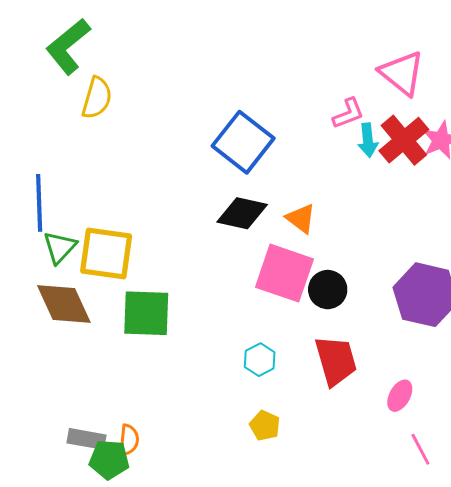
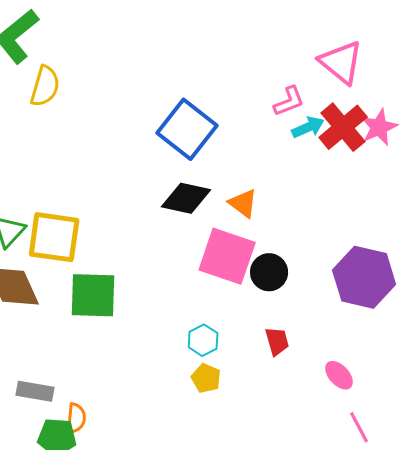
cyan arrow: (368, 140) -> (308, 127), turned -108
red trapezoid: (336, 361) -> (277, 341), size x0.6
pink ellipse: (400, 396) -> (339, 375), turned -72
yellow pentagon: (265, 426) -> (206, 378), moved
gray rectangle: (87, 439) -> (35, 391), moved

